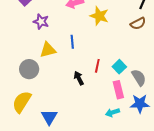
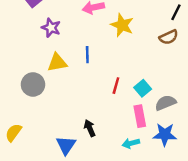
black arrow: (79, 78) -> (90, 128), moved
gray semicircle: (139, 78) -> (166, 103), turned -84
yellow semicircle: (22, 102) -> (13, 133), moved, size x0.7
blue triangle: (49, 117) -> (66, 145), moved

